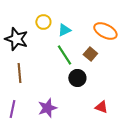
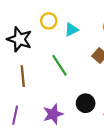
green line: (64, 55) -> (60, 65), moved
black circle: (77, 78) -> (86, 103), moved

